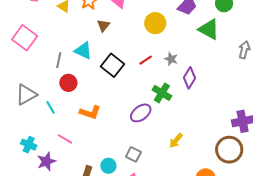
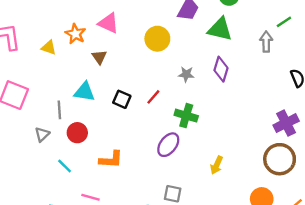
red line: (146, 60) -> (153, 97), moved
black square: (113, 65) -> (122, 99), size x0.7
purple diamond: (189, 78) -> (221, 69), moved
gray triangle: (26, 95) -> (42, 134), moved, size x0.6

